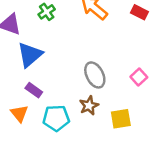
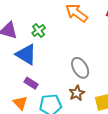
green cross: (47, 12) -> (39, 31), moved
blue triangle: (30, 55) -> (26, 54), turned -45

